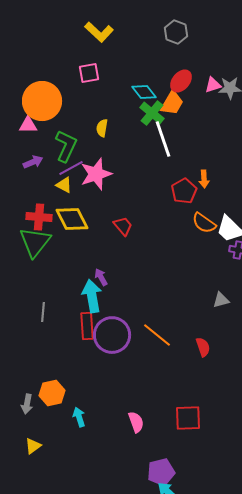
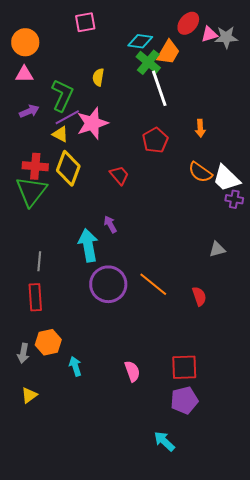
red ellipse: (181, 81) -> (188, 23), moved
cyan diamond: (144, 92) -> (140, 41), turned -45
orange circle: (42, 101) -> (25, 42), moved, size x0.7
red pentagon: (184, 191) -> (155, 140), moved
yellow diamond: (72, 219) -> (68, 168), turned 48
purple arrow: (101, 277) -> (110, 224), moved
red rectangle: (87, 326) -> (35, 297), moved
purple pentagon: (161, 472) -> (184, 400), moved

